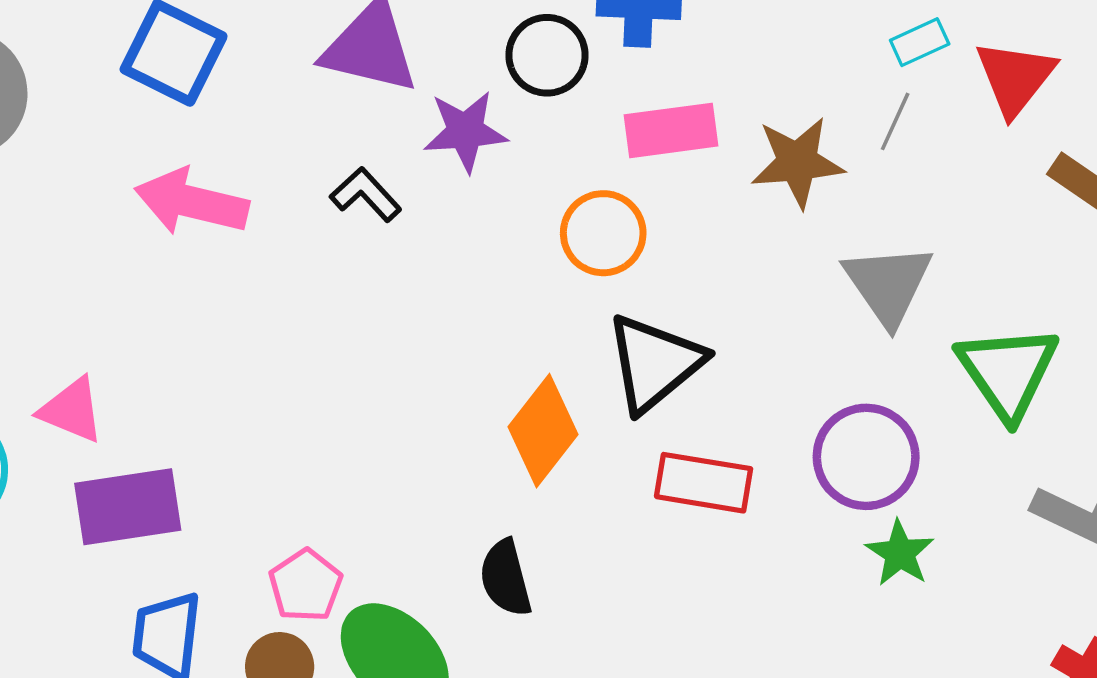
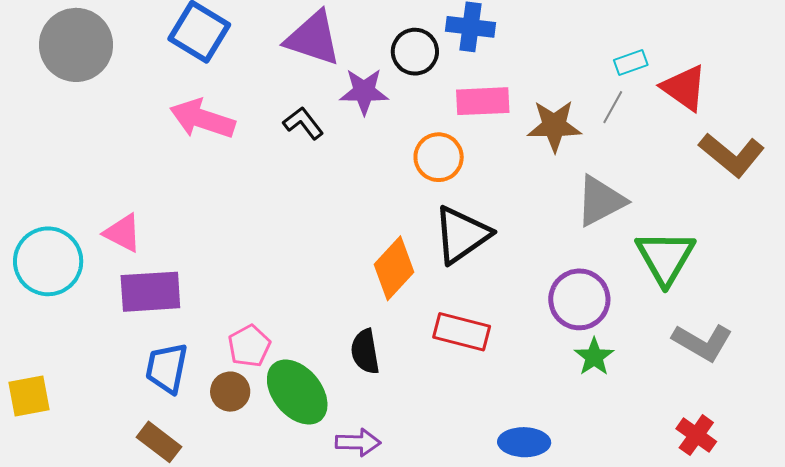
red triangle: (1015, 78) -> (684, 88), turned -38
gray triangle: (888, 284) -> (601, 201), turned 32
red rectangle: (704, 483) -> (462, 332), moved

